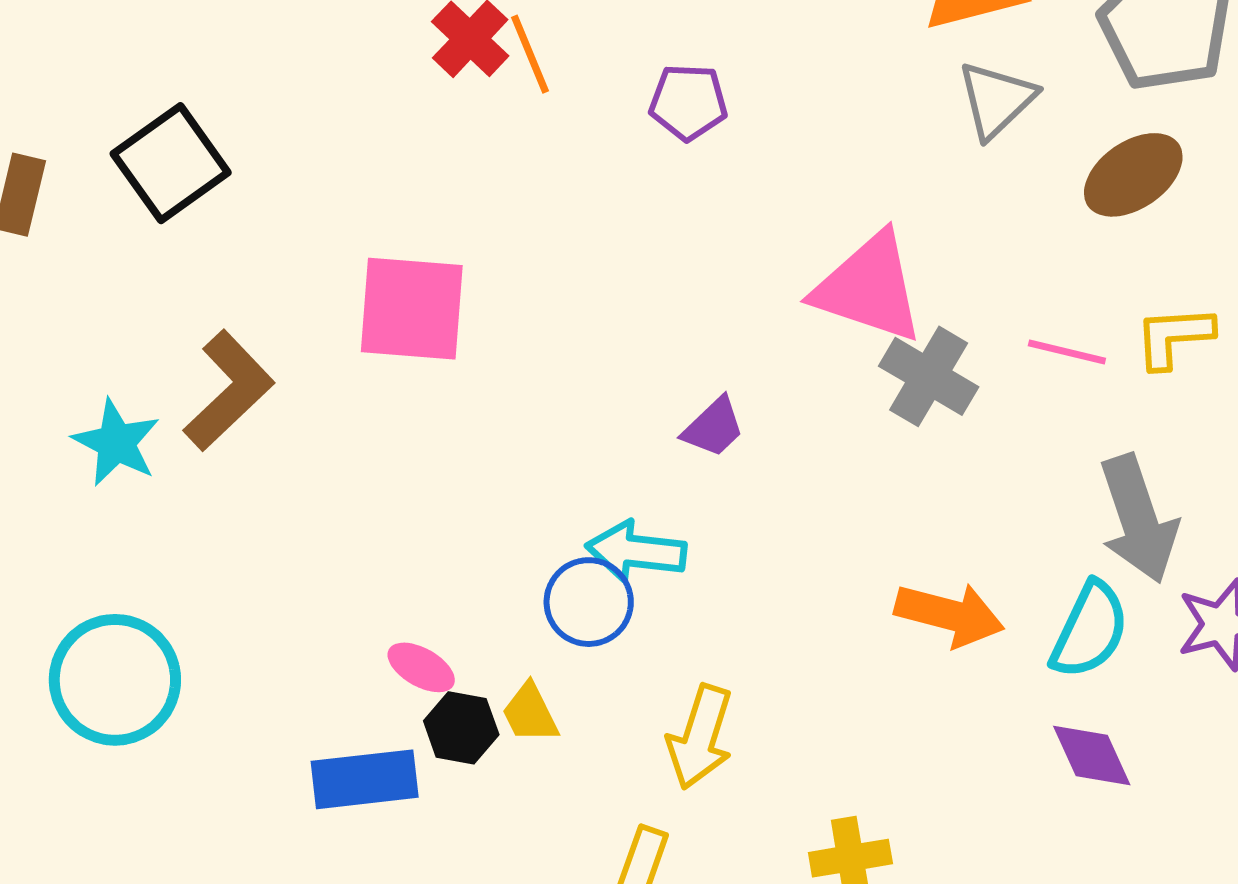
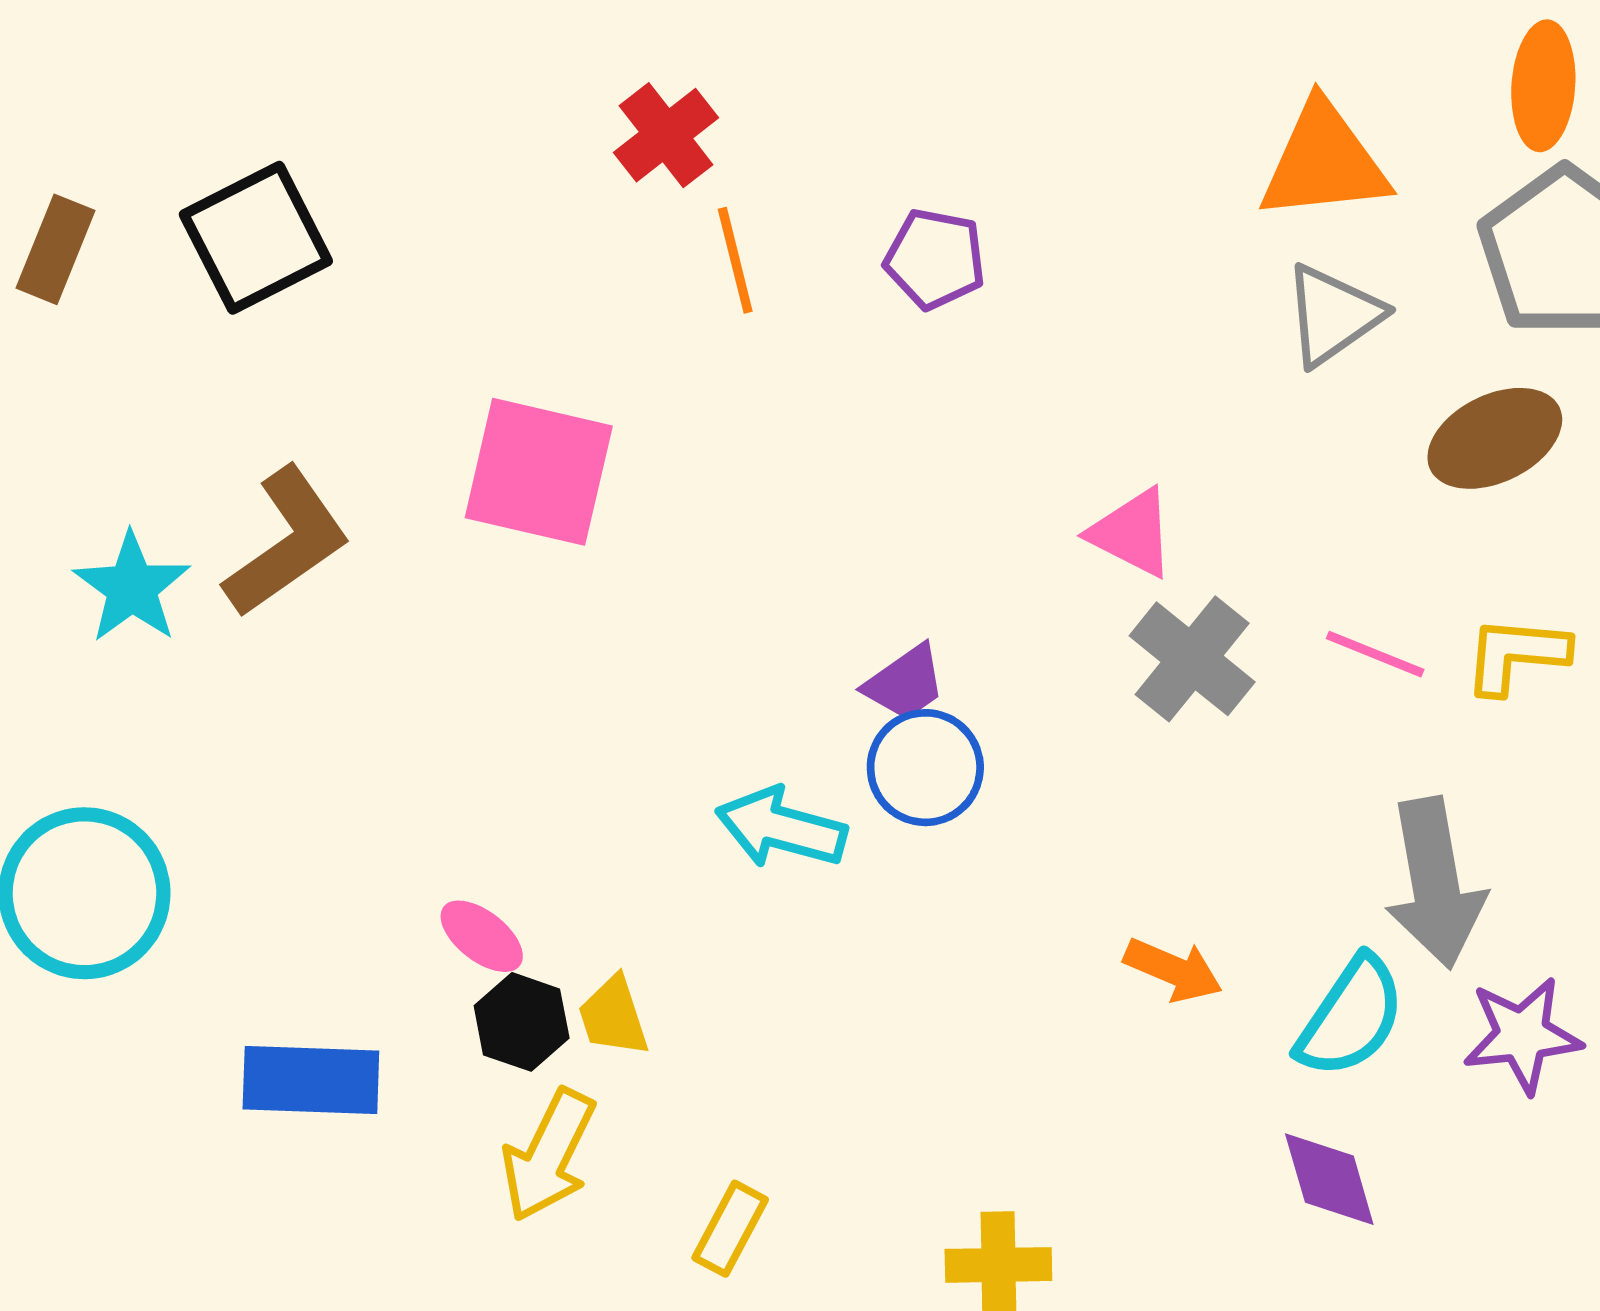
orange line: (530, 54) -> (735, 260), moved
pink triangle: (869, 288) -> (1132, 533), size x0.6
blue circle: (589, 602) -> (925, 768), moved
orange arrow: (950, 615) -> (1173, 970), size x0.7
yellow arrow: (700, 737) -> (549, 1155), moved
blue rectangle: (365, 779) -> (311, 1080), moved

